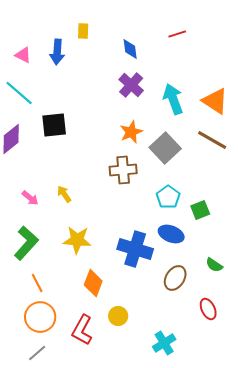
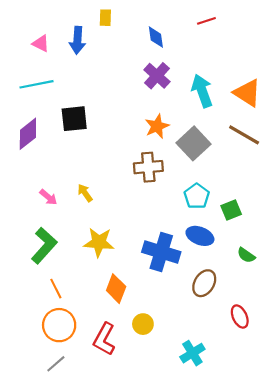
cyan line: (19, 93) -> (37, 84), turned -52
green semicircle: (214, 265) -> (246, 255), moved

